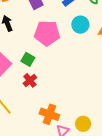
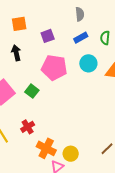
red cross: (30, 80) -> (28, 127), moved
yellow circle: (83, 124) -> (71, 154), moved

